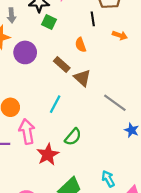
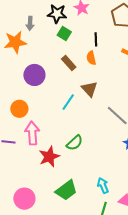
black line: (93, 19) -> (96, 39), moved
purple circle: (25, 52) -> (34, 75), moved
brown rectangle: (62, 64) -> (69, 63), moved
cyan line: (55, 104) -> (68, 102), moved

